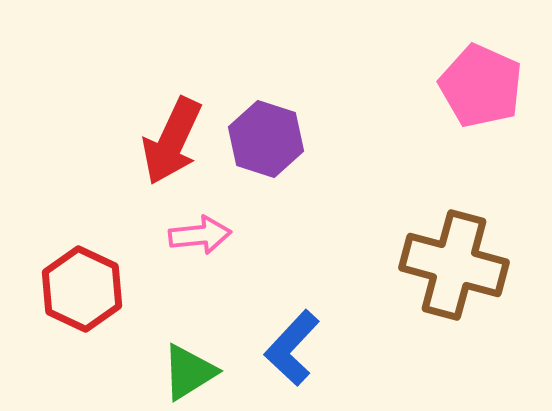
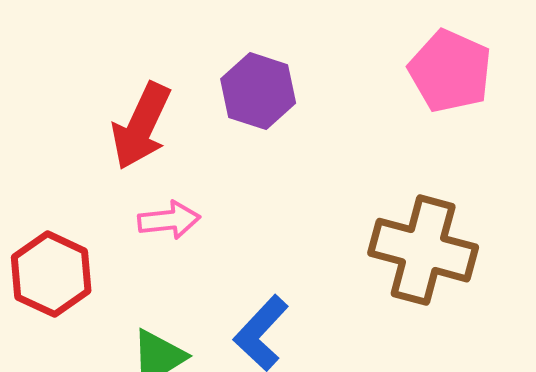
purple hexagon: (266, 139) -> (258, 91), moved

